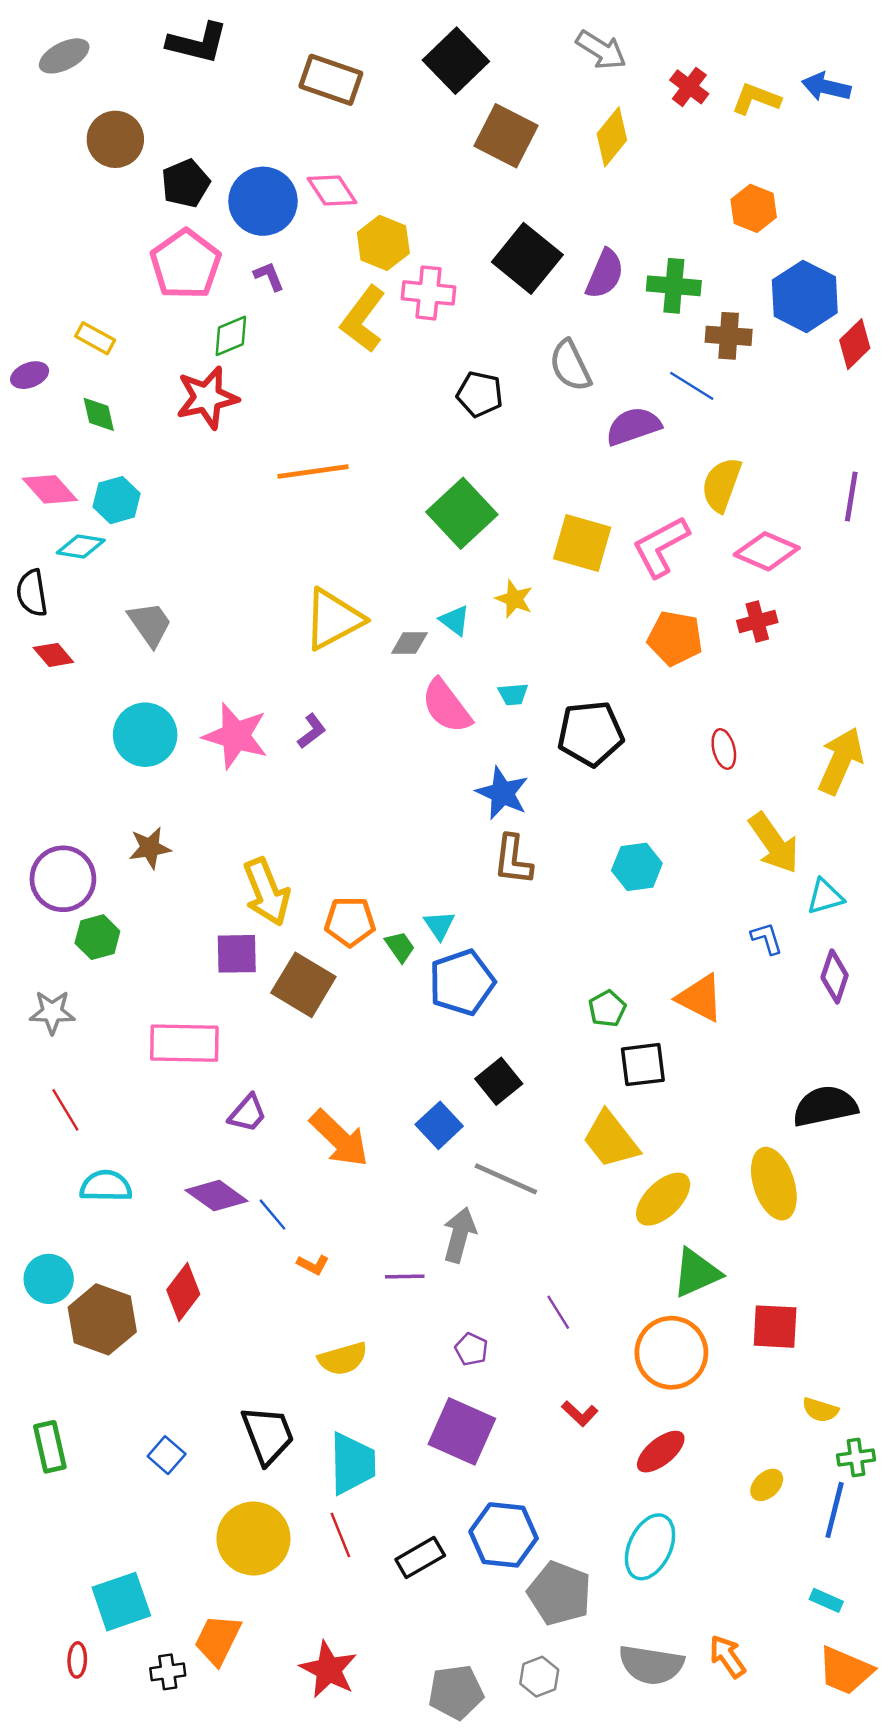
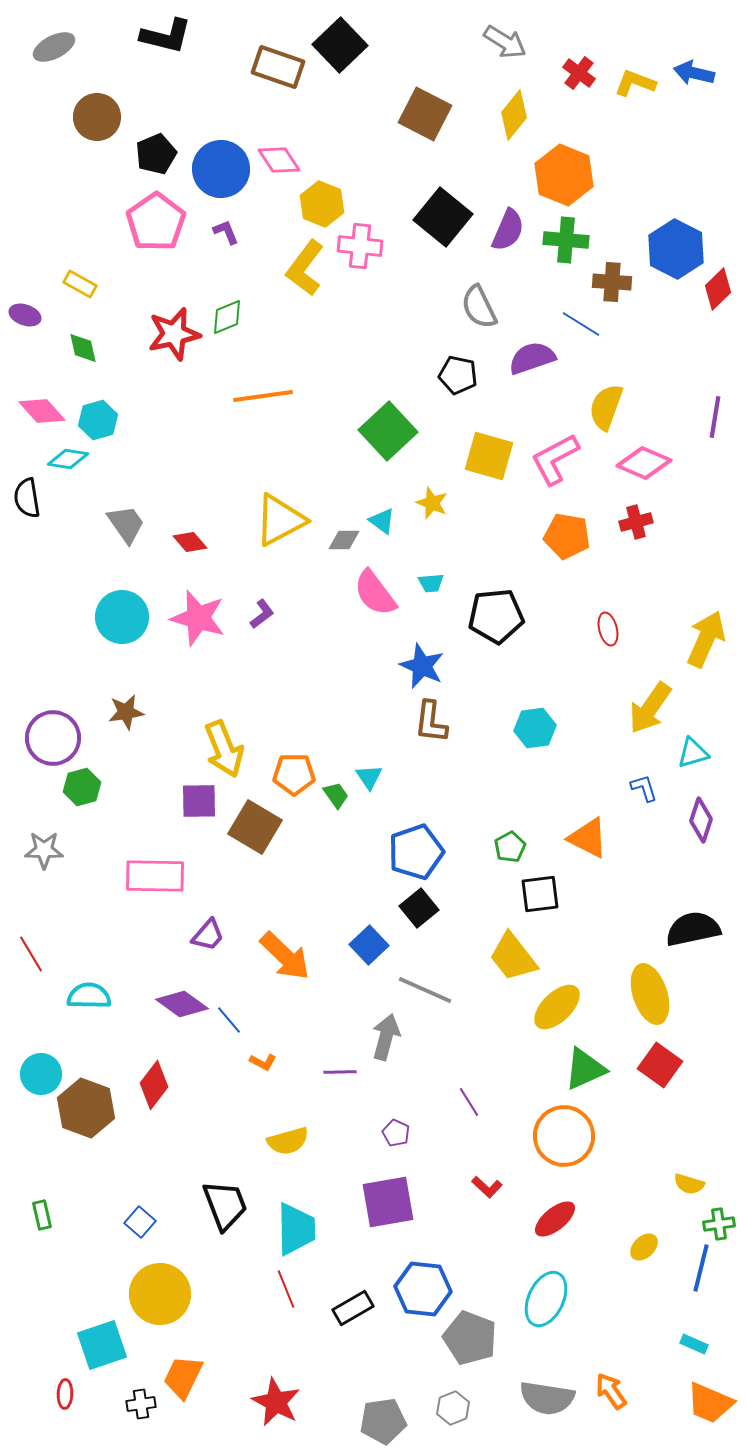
black square: (456, 61) -> (340, 45), moved
orange hexagon: (754, 208) -> (564, 175), moved, size x1.5
green diamond: (231, 336) -> (227, 317), moved
purple ellipse: (30, 375) -> (25, 315), turned 40
black pentagon: (480, 394) -> (458, 375), moved
red diamond: (53, 655) -> (190, 542), moved
yellow arrow: (774, 843) -> (650, 708), turned 70
blue pentagon: (462, 982) -> (416, 852), moved
red line: (65, 1110) -> (31, 954), moved
red square: (775, 1327) -> (660, 1065), moved, turned 33
purple square: (462, 1431) -> (388, 1202), turned -34
green rectangle: (50, 1447) -> (42, 1215), size x0.7
yellow circle: (253, 1538) -> (160, 1294), moved

